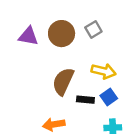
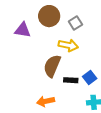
brown circle: (62, 34) -> (49, 16), moved
yellow arrow: (104, 71) -> (68, 45), moved

